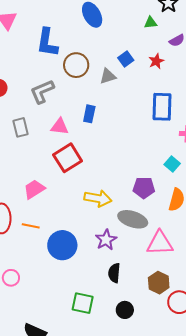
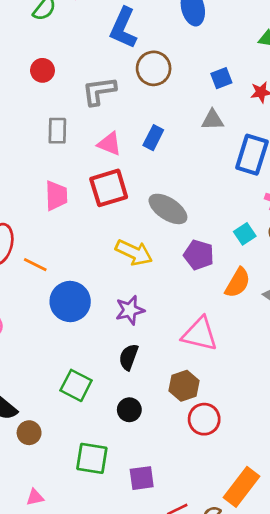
gray triangle: (108, 76) -> (213, 120), moved
pink trapezoid: (34, 189) -> (56, 196), moved, turned 105
gray ellipse: (133, 219) -> (168, 209), moved

